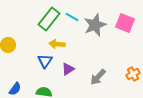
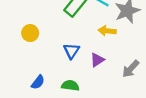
yellow arrow: (57, 44) -> (107, 31), moved

